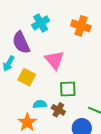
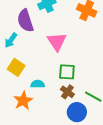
yellow square: (27, 77) -> (16, 67), moved
brown cross: (58, 110) -> (67, 92), moved

